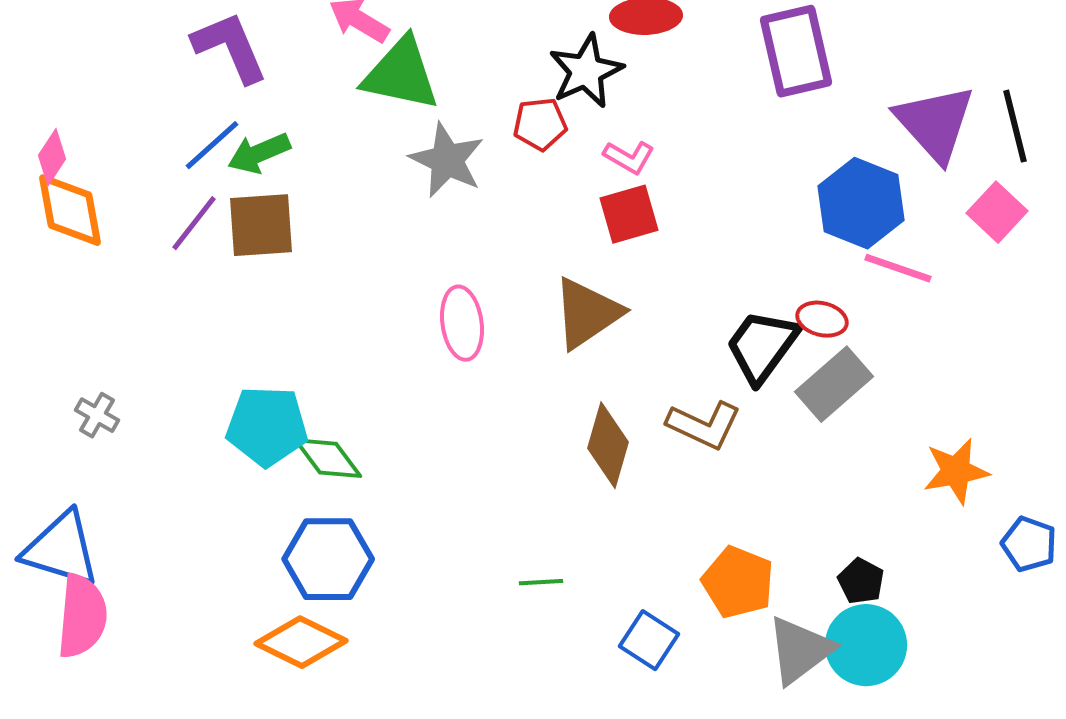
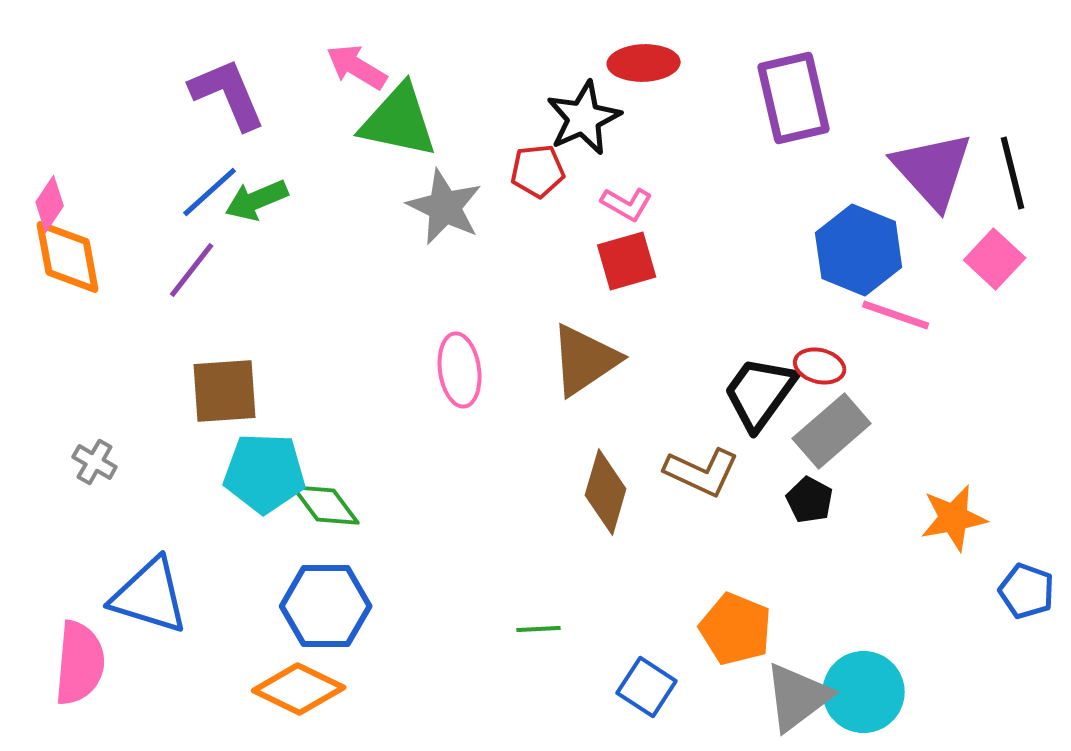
brown square: (261, 225) -> (225, 391), moved
blue triangle: (61, 549) -> (150, 596), moved
black pentagon: (861, 581) -> (810, 500), moved

